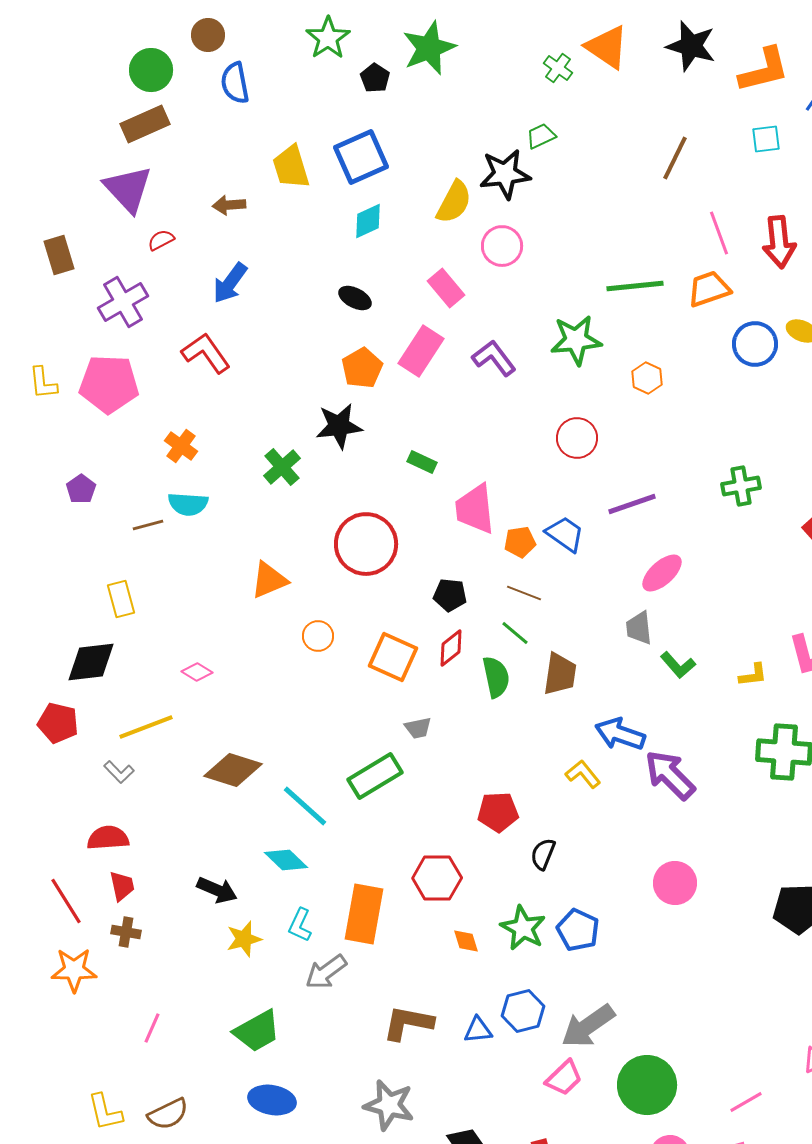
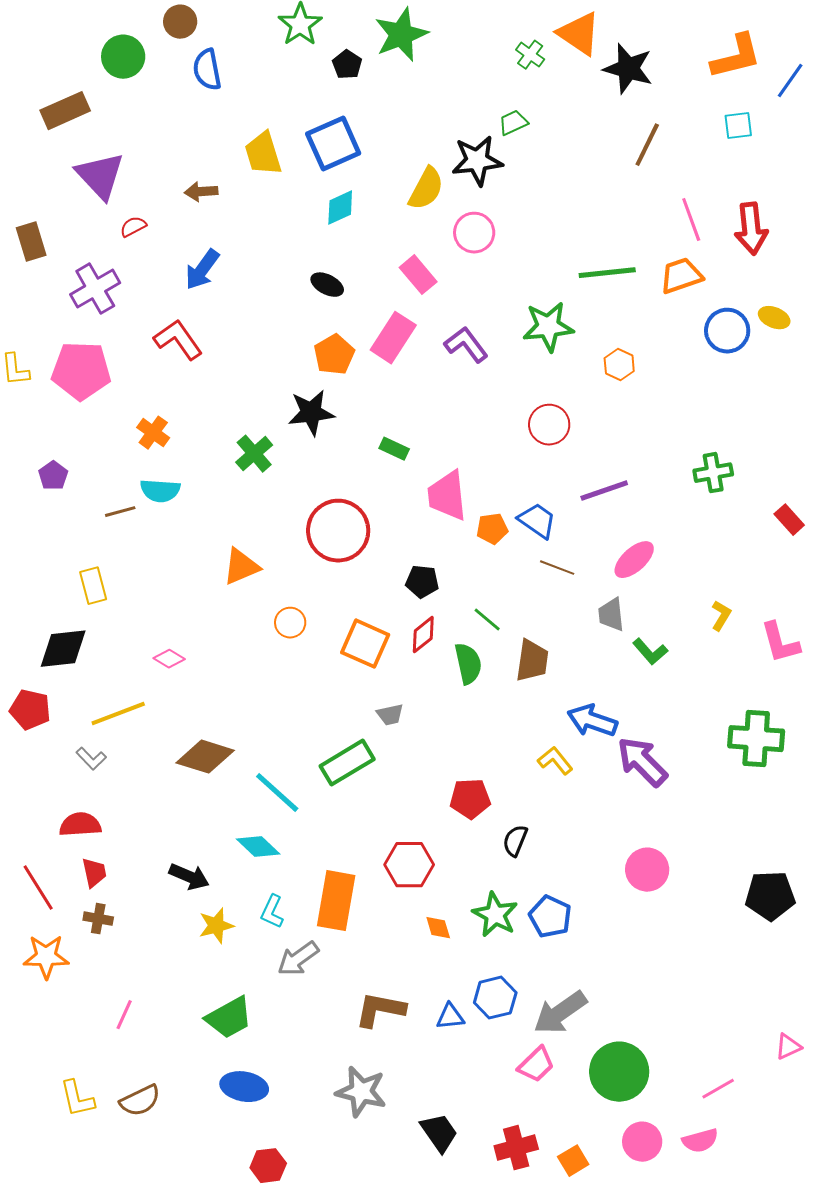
black star: (691, 46) -> (628, 69), moved
brown rectangle: (145, 124) -> (65, 111), moved
brown line: (524, 593) -> (557, 568), moved
yellow L-shape: (753, 675) -> (721, 616), moved, turned -52

